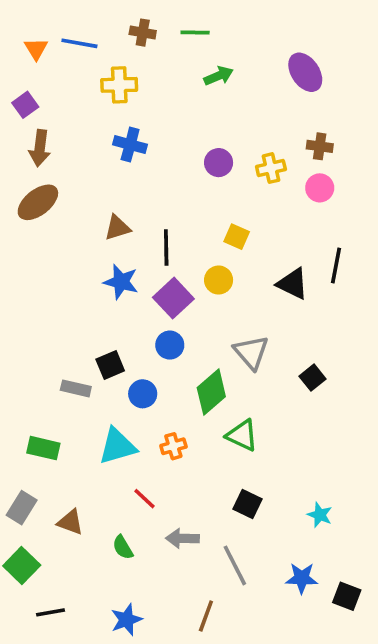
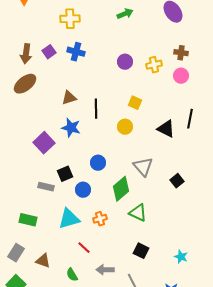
purple square: (25, 105) -> (49, 52), moved
purple square: (173, 298) -> (44, 143), moved

